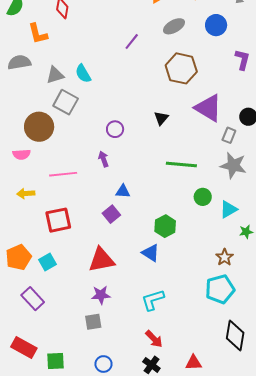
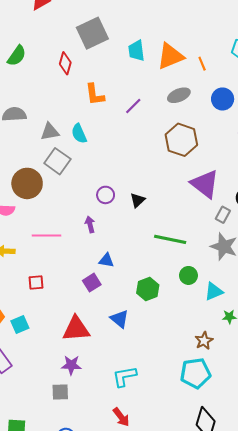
orange L-shape: (38, 34) -> (95, 95), moved
black triangle: (161, 118) -> (137, 200), moved
red square: (58, 220) -> (36, 282), size x0.6
green hexagon: (165, 226) -> (148, 289), moved
blue triangle: (151, 253) -> (120, 319), moved

